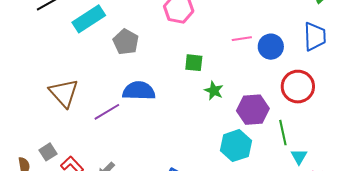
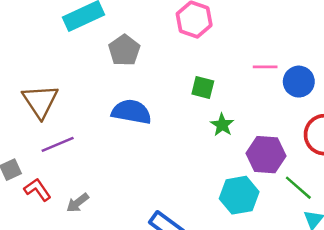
purple line: (107, 112) -> (58, 144), moved
green line: (283, 133) -> (298, 188), turned -45

